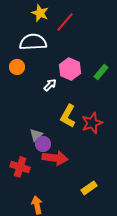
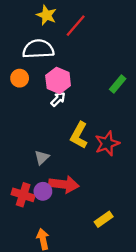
pink hexagon: (70, 69) -> (58, 80), moved
purple circle: (43, 144) -> (43, 191), moved

